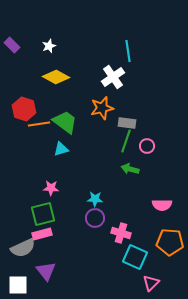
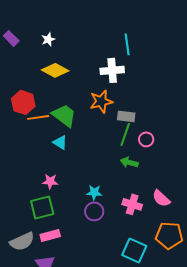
white cross: (113, 77) -> (112, 70), turned 30
cyan triangle: (61, 149) -> (60, 142), turned 49
pink semicircle: (162, 205) -> (161, 198), turned 42
pink cross: (121, 233) -> (132, 204), moved
pink rectangle: (42, 234) -> (50, 235), moved

